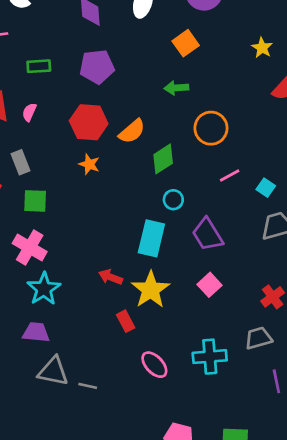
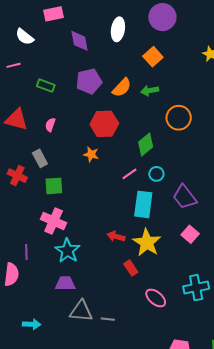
green rectangle: (39, 66) -> (46, 86), turned 30
pink semicircle: (29, 112) -> (50, 125), moved
red hexagon: (89, 122) -> (104, 124), moved
orange semicircle: (132, 131) -> (122, 88), moved
pink line: (230, 176) -> (129, 174), moved

